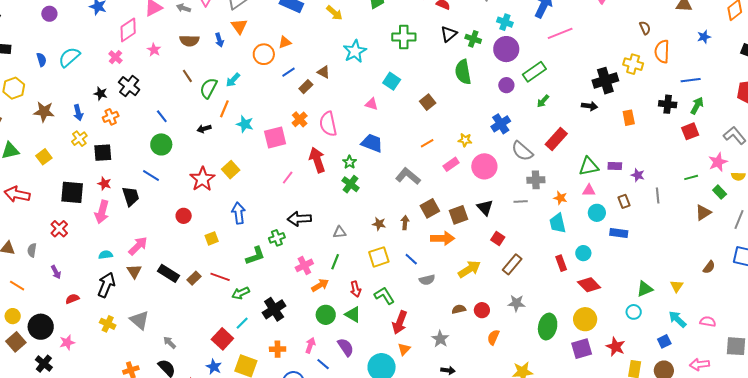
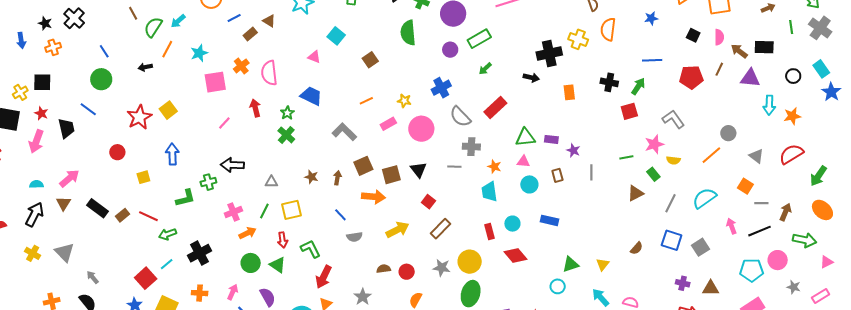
blue line: (691, 80) -> (652, 60), moved
cyan star: (245, 124) -> (199, 53), moved, turned 30
yellow cross: (79, 139) -> (20, 92), moved
red arrow: (317, 160) -> (255, 108), size x0.7
blue rectangle: (619, 233) -> (549, 220), moved
yellow square: (379, 257) -> (291, 210), moved
yellow circle: (585, 319) -> (470, 262), moved

